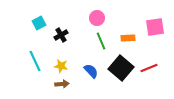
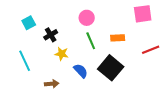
pink square: (155, 27) -> (143, 14), moved
yellow star: (61, 66) -> (62, 54), moved
red line: (149, 68) -> (151, 50), moved

